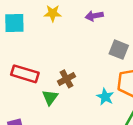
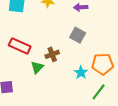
gray square: (119, 50) -> (78, 35), moved

